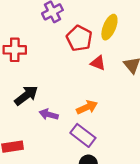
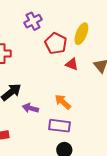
orange arrow: (87, 107) -> (63, 102), turned -114
purple rectangle: (83, 135) -> (60, 126), turned -30

